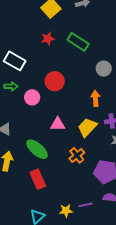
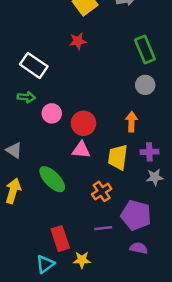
green rectangle: (78, 42) -> (145, 49), moved, turned 30
red circle: (55, 81) -> (83, 123), moved
yellow trapezoid: (87, 127) -> (118, 157), turned -40
red rectangle: (38, 179) -> (60, 239), moved
purple line: (85, 205) -> (103, 228), moved

